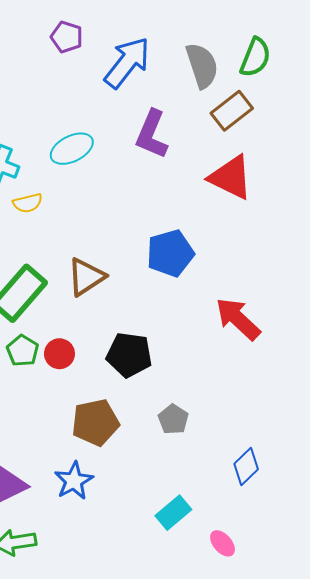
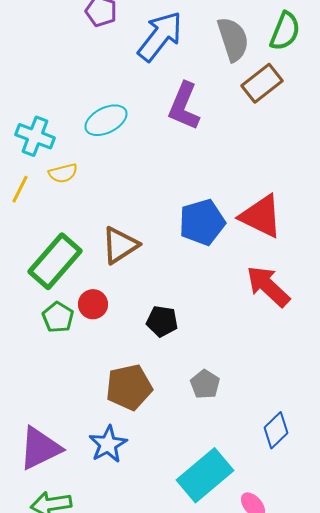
red triangle: (231, 177) -> (261, 216), moved
red circle: (59, 354) -> (93, 304), moved
black pentagon: (129, 355) -> (162, 321), size x0.7
cyan rectangle: (173, 513) -> (205, 475), size x1.6

